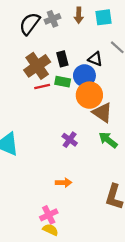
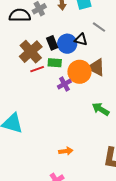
black semicircle: (30, 24) -> (20, 15), turned 60
blue circle: (84, 76) -> (67, 44), moved
brown triangle: (102, 113) -> (96, 67), moved
purple cross: (70, 140) -> (64, 84), moved, turned 32

